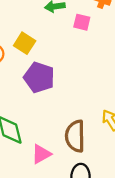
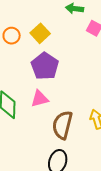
pink triangle: (41, 154) -> (40, 99), moved

